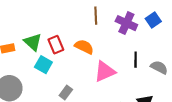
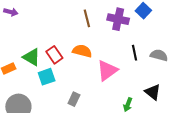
cyan square: (43, 65) -> (47, 77), turned -36

